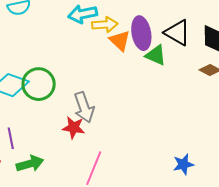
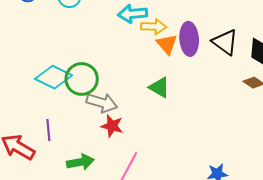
green triangle: (156, 55) -> (159, 87), moved
gray arrow: (84, 107) -> (102, 103), moved, turned -60
green arrow: (30, 164) -> (80, 162), moved

